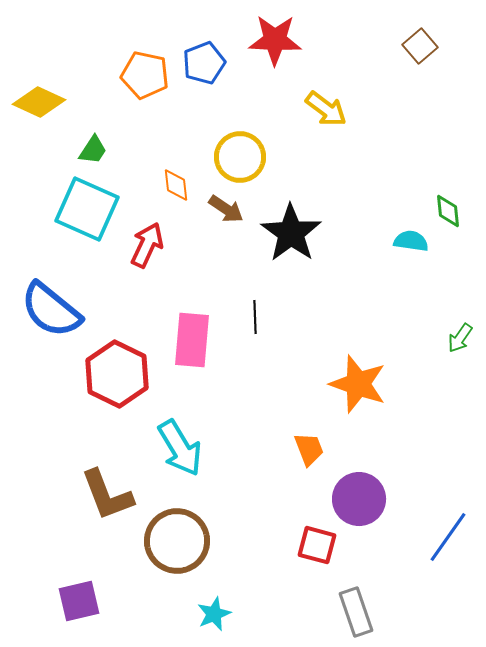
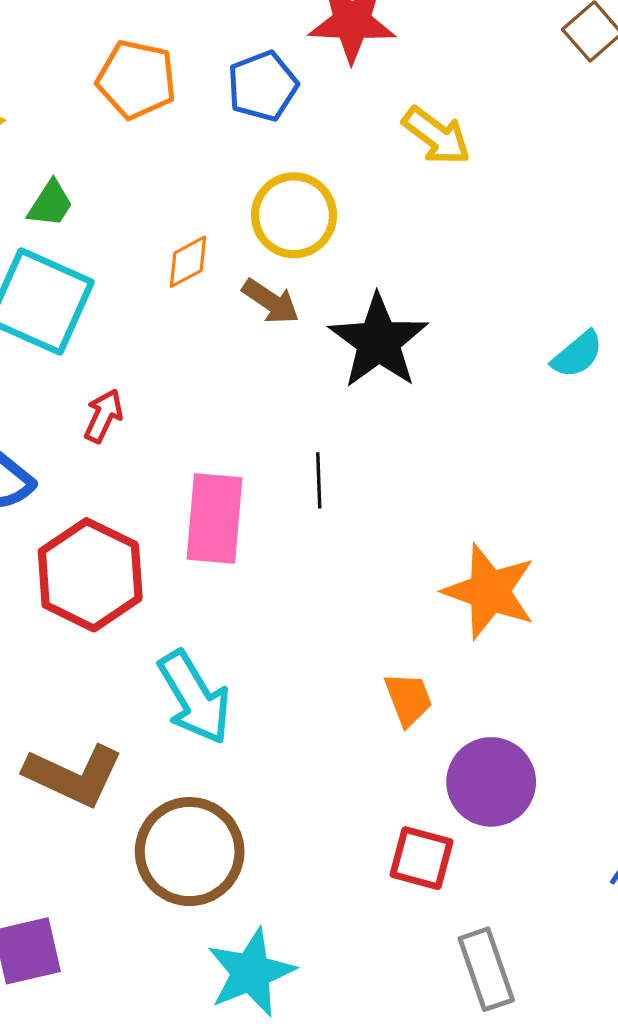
blue pentagon: (204, 63) -> (262, 86), moved
orange diamond: (176, 185) -> (188, 262), turned 68
cyan semicircle: (411, 241) -> (577, 354), turned 132
red arrow: (147, 245) -> (103, 416), moved, size x0.7
brown L-shape: (107, 495) -> (74, 775), turned -44
cyan star: (214, 614) -> (251, 972), size x1.6

